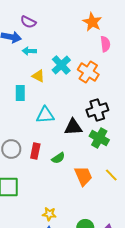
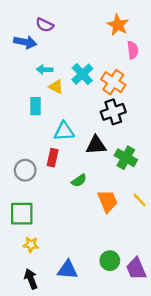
cyan arrow: (29, 51) -> (45, 70), moved
black cross: (97, 110) -> (113, 112), moved
red rectangle: (35, 151) -> (53, 158), moved
yellow star: (49, 214) -> (31, 245), moved

